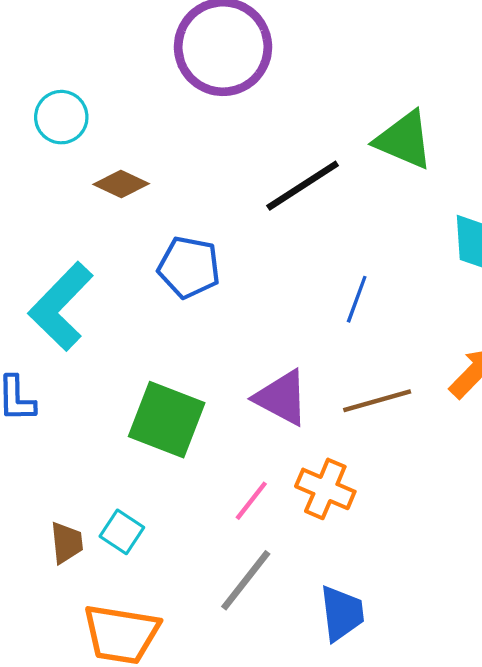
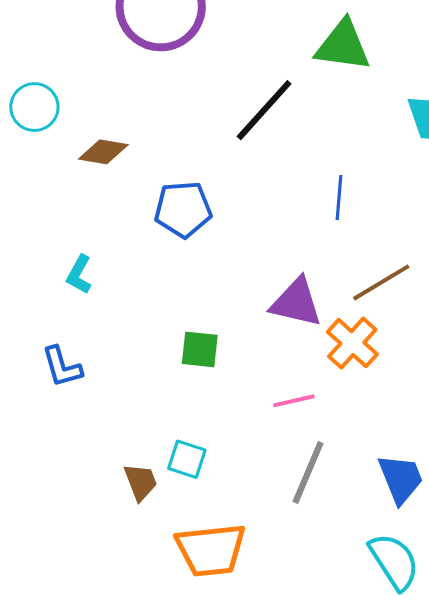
cyan L-shape: (61, 306) -> (79, 274), size x0.5
green square: (167, 420) -> (200, 349), size x0.6
orange cross: (325, 489) -> (352, 343), moved, turned 34
pink line: (251, 501) -> (294, 401), turned 54

